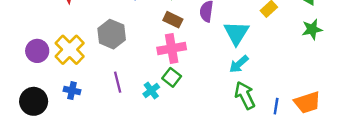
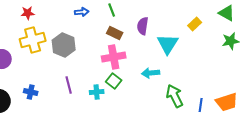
yellow cross: (70, 50) -> (33, 40), moved, turned 30
cyan arrow: (239, 64) -> (151, 73), moved, turned 36
cyan cross: (151, 91) -> (97, 92), turned 32

